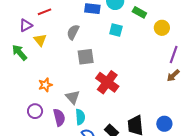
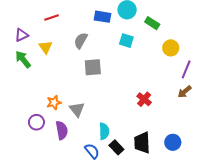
purple triangle: (26, 25) -> (21, 35), moved
yellow circle: (162, 28) -> (171, 48), moved
red cross: (107, 82) -> (144, 99), moved, size x0.6
orange star: (45, 85) -> (54, 102), moved
cyan semicircle: (80, 117) -> (104, 131), moved

